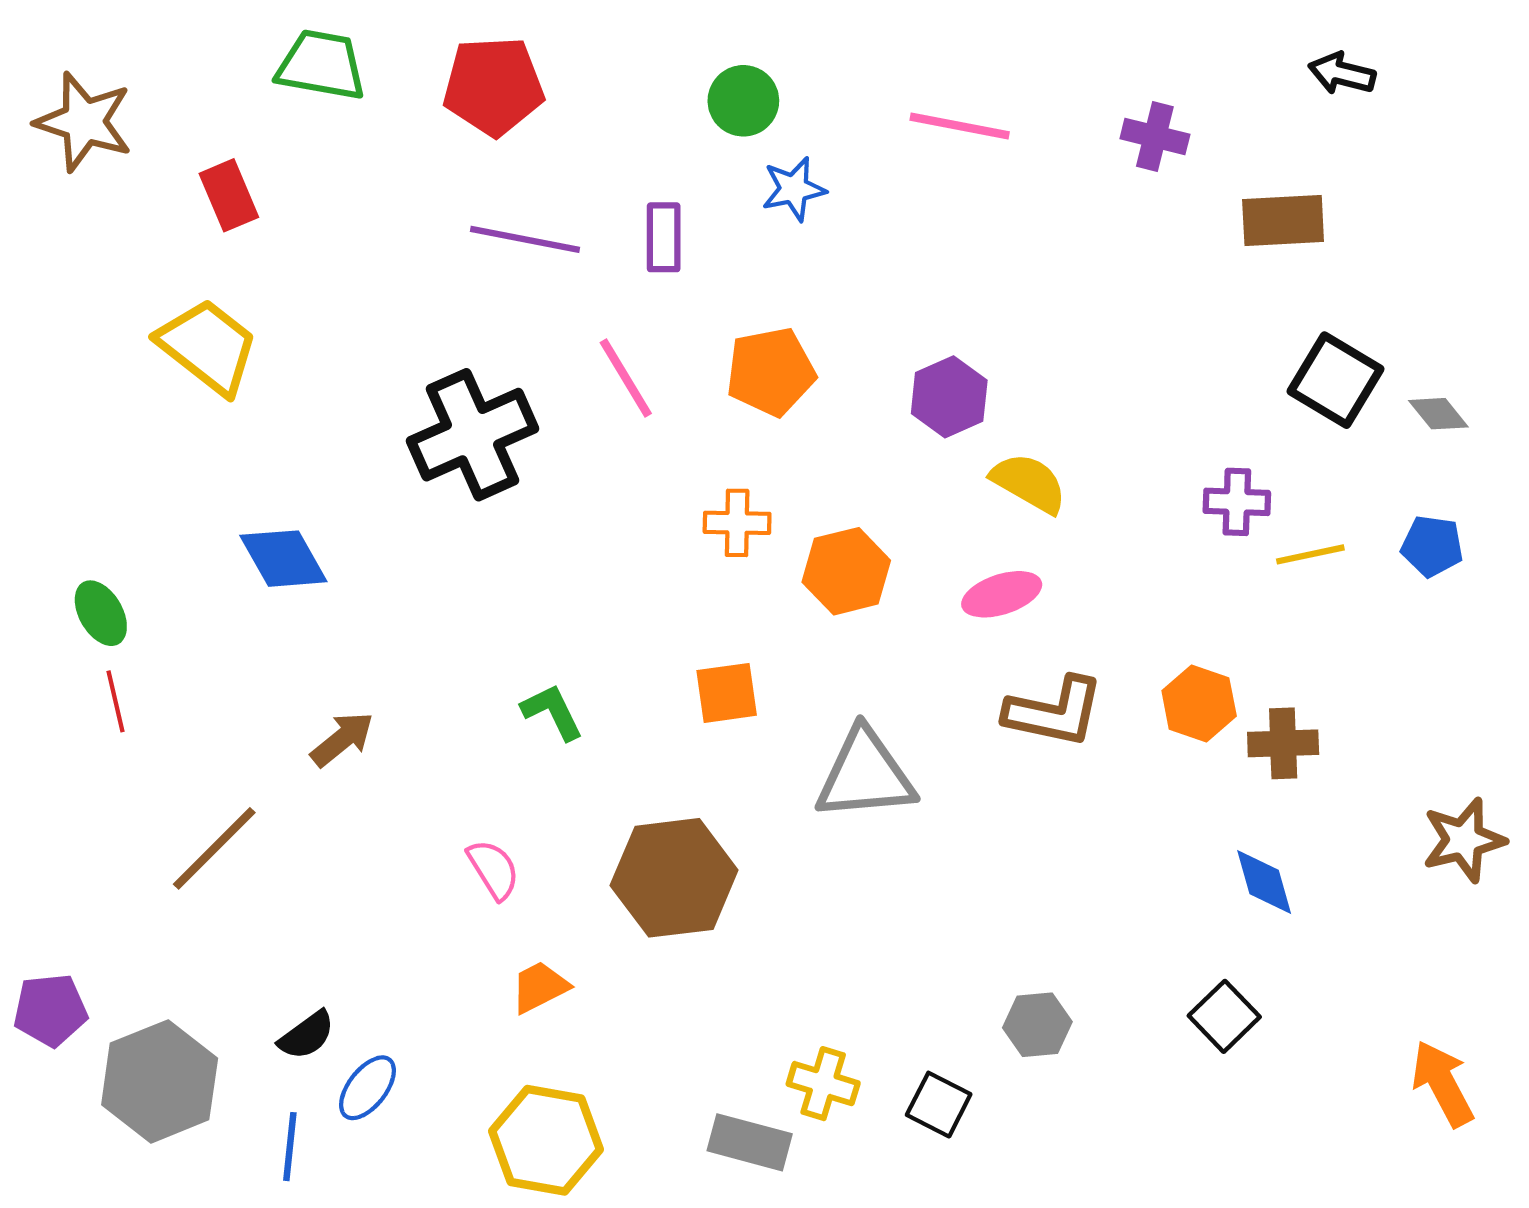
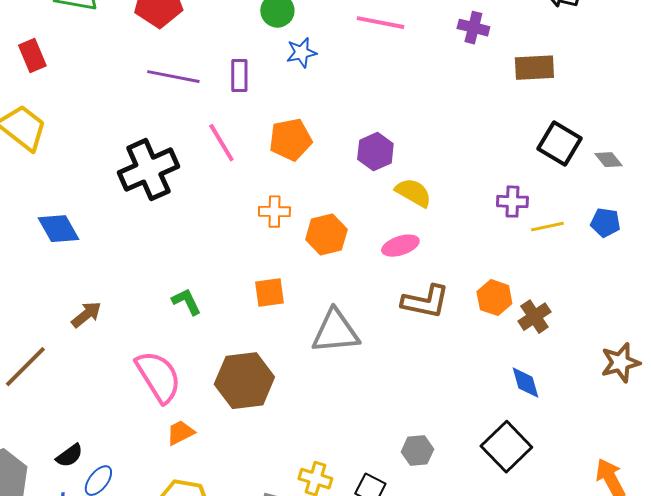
brown cross: (1283, 743) -> (534, 317), turned -32
pink semicircle: (493, 869) -> (158, 377), size x1.8
black square: (1224, 1016) -> (506, 447), size x1.5

